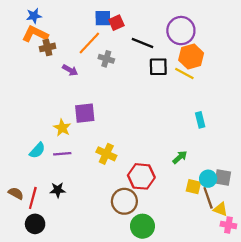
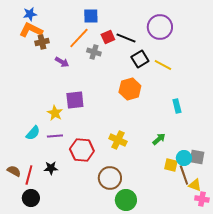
red square: (116, 23) -> (108, 37), moved
orange hexagon: (191, 57) -> (130, 89), moved
black square: (158, 67) -> (140, 59), turned -30
yellow cross: (106, 154) -> (118, 140), moved
red hexagon: (141, 176) -> (82, 150), moved

